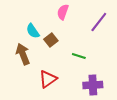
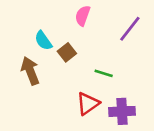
red triangle: (48, 79) -> (88, 104), moved

